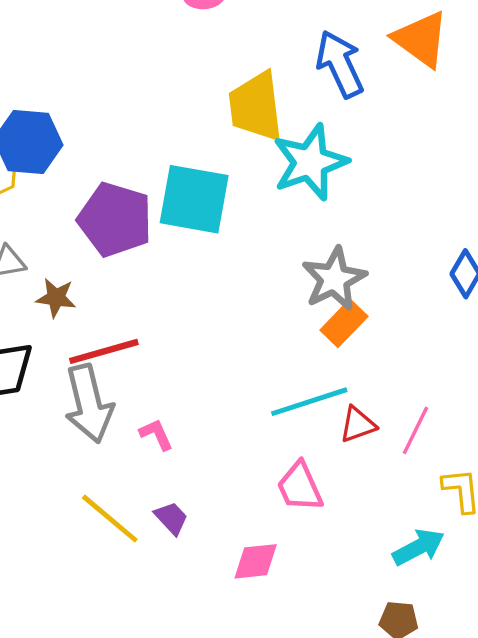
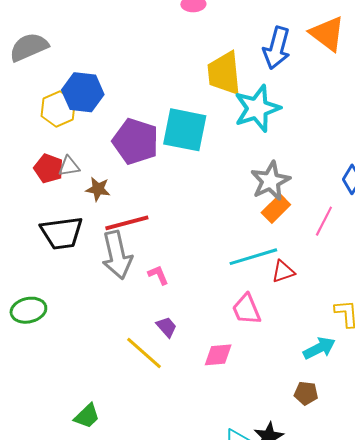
blue arrow: (340, 64) -> (277, 48), turned -141
pink line: (416, 430) -> (324, 221), moved
yellow line: (110, 519) -> (144, 353), moved

